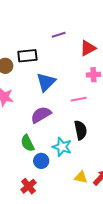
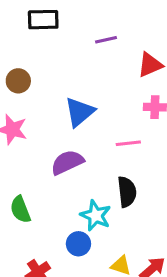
black rectangle: (27, 56) -> (43, 20), moved
green semicircle: (27, 143) -> (20, 209), moved
blue circle: (41, 161) -> (78, 244), moved

